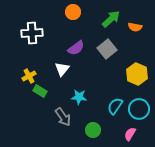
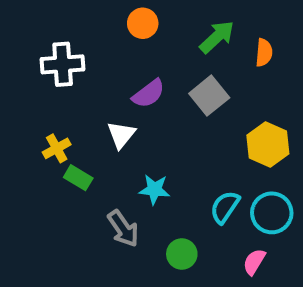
orange semicircle: (135, 27) -> (264, 53), turned -96

